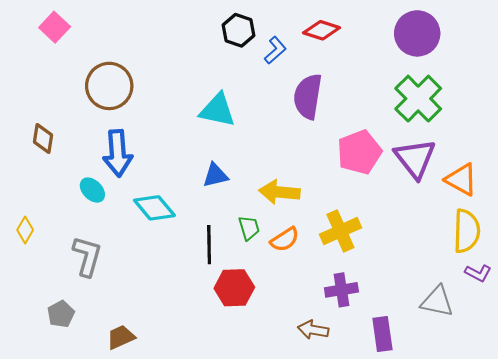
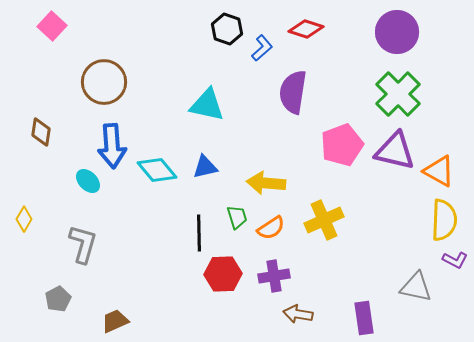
purple triangle: (415, 158) -> (395, 151), turned -39
cyan diamond: (154, 208) -> (157, 170), moved
purple cross: (341, 290) -> (274, 276), moved

